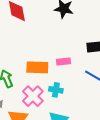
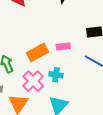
orange rectangle: (37, 67) -> (37, 52), turned -30

